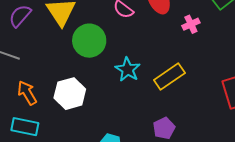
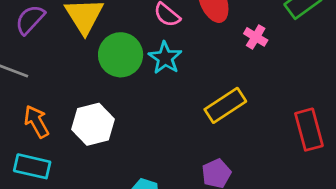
pink cross: (191, 24) -> (256, 37), turned -36
cyan star: (128, 69) -> (165, 58), moved

